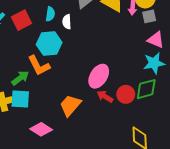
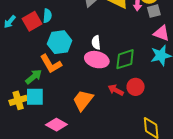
cyan semicircle: (50, 14) -> (47, 16), moved
white semicircle: (67, 22) -> (96, 42), moved
pink ellipse: (99, 76) -> (97, 60), moved, turned 75
green diamond: (146, 89) -> (125, 59), moved

